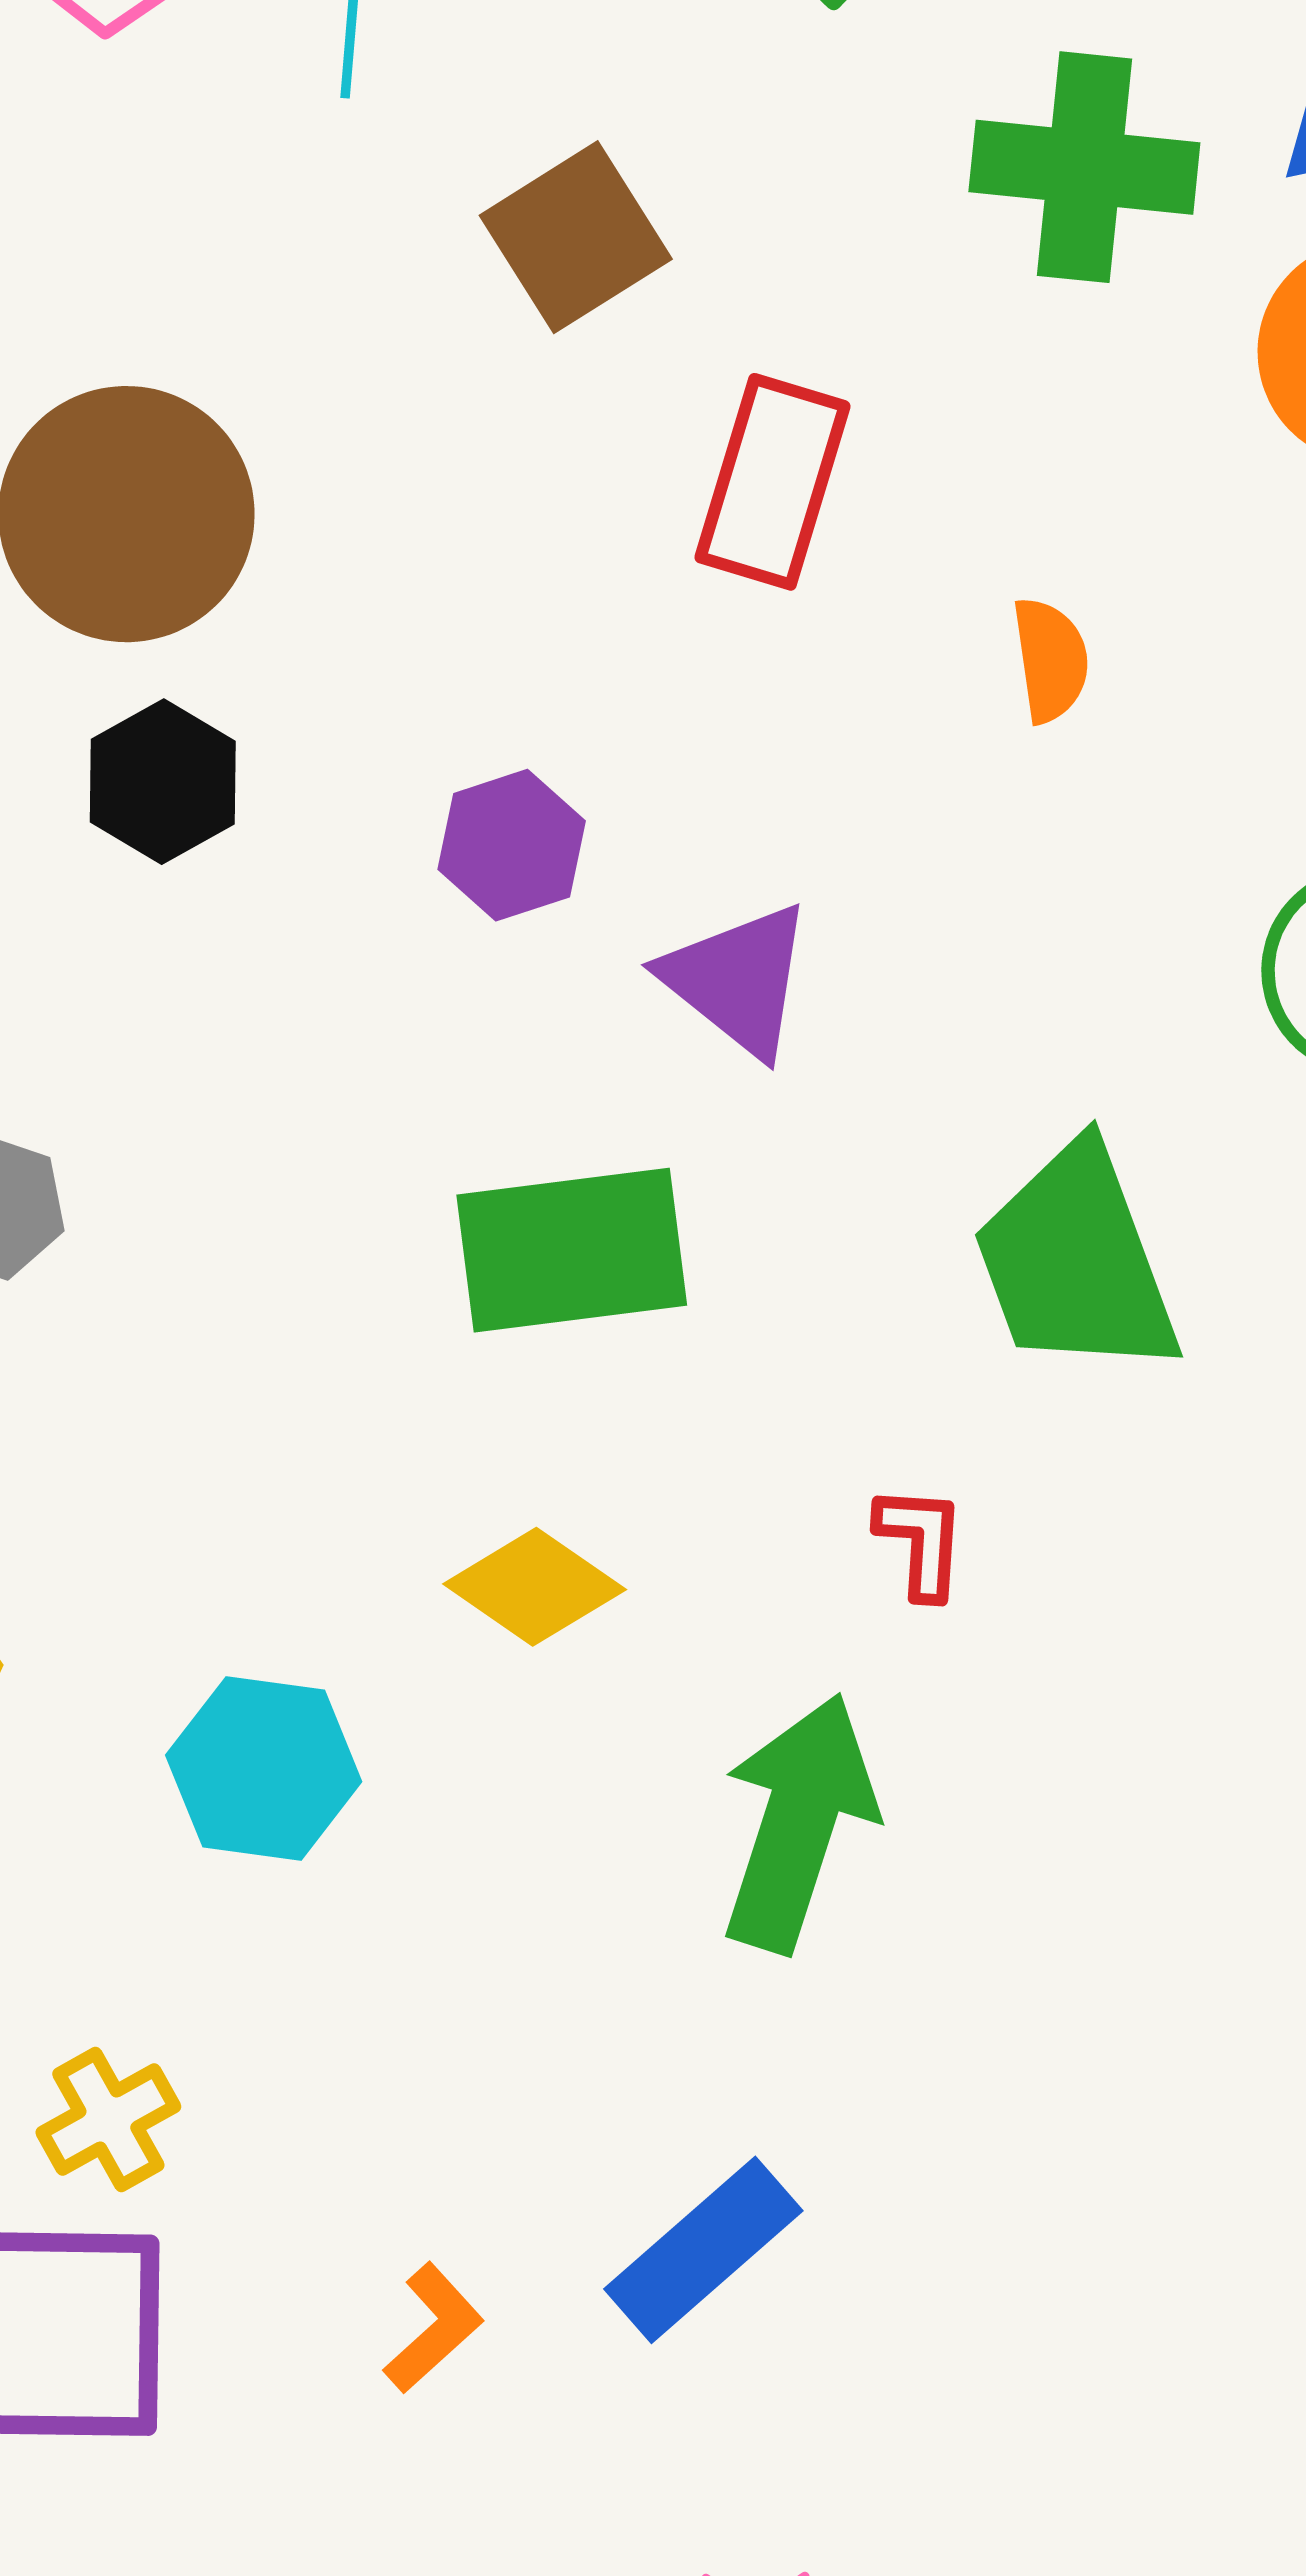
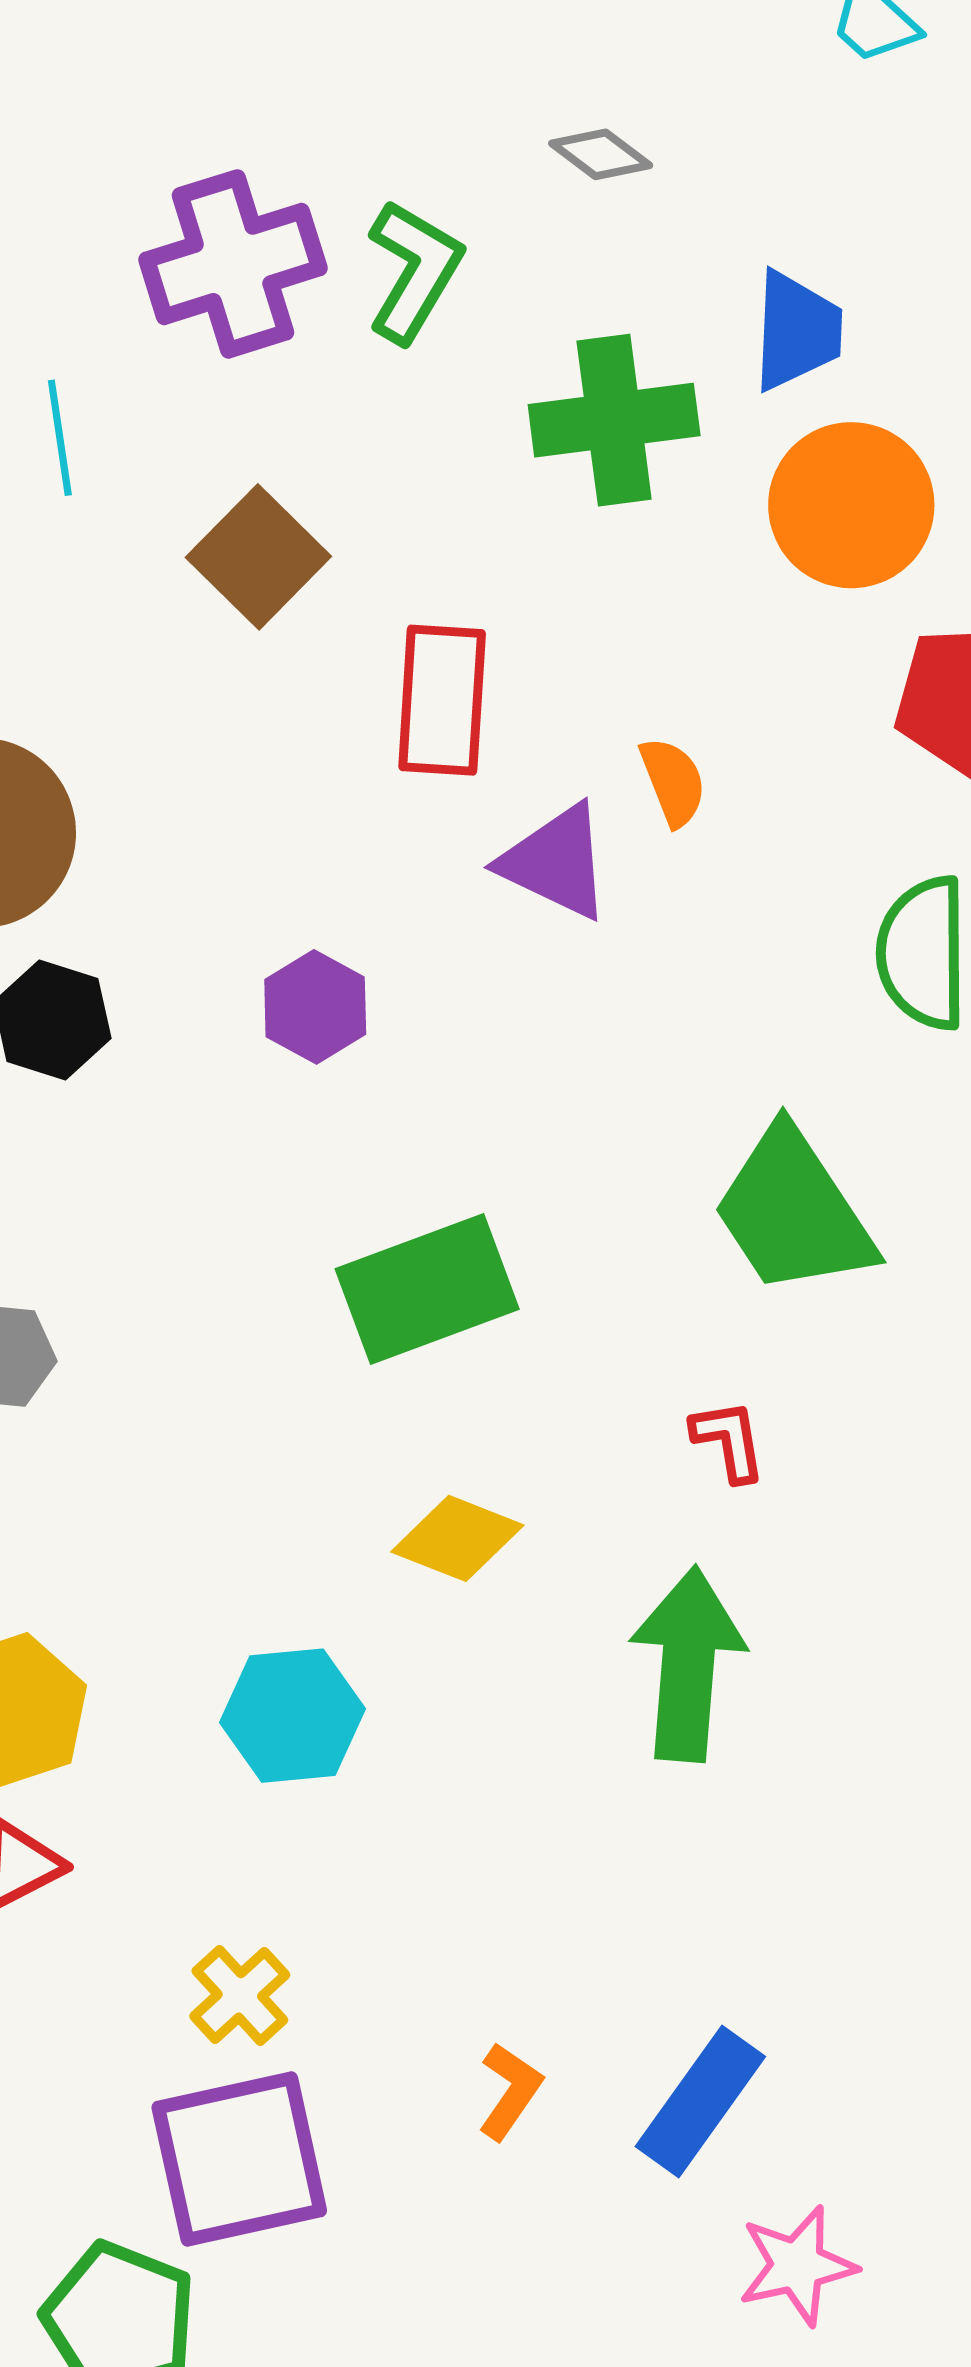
purple triangle: (738, 980) -> (556, 862), moved
blue rectangle: (703, 2250) -> (700, 2101), moved

